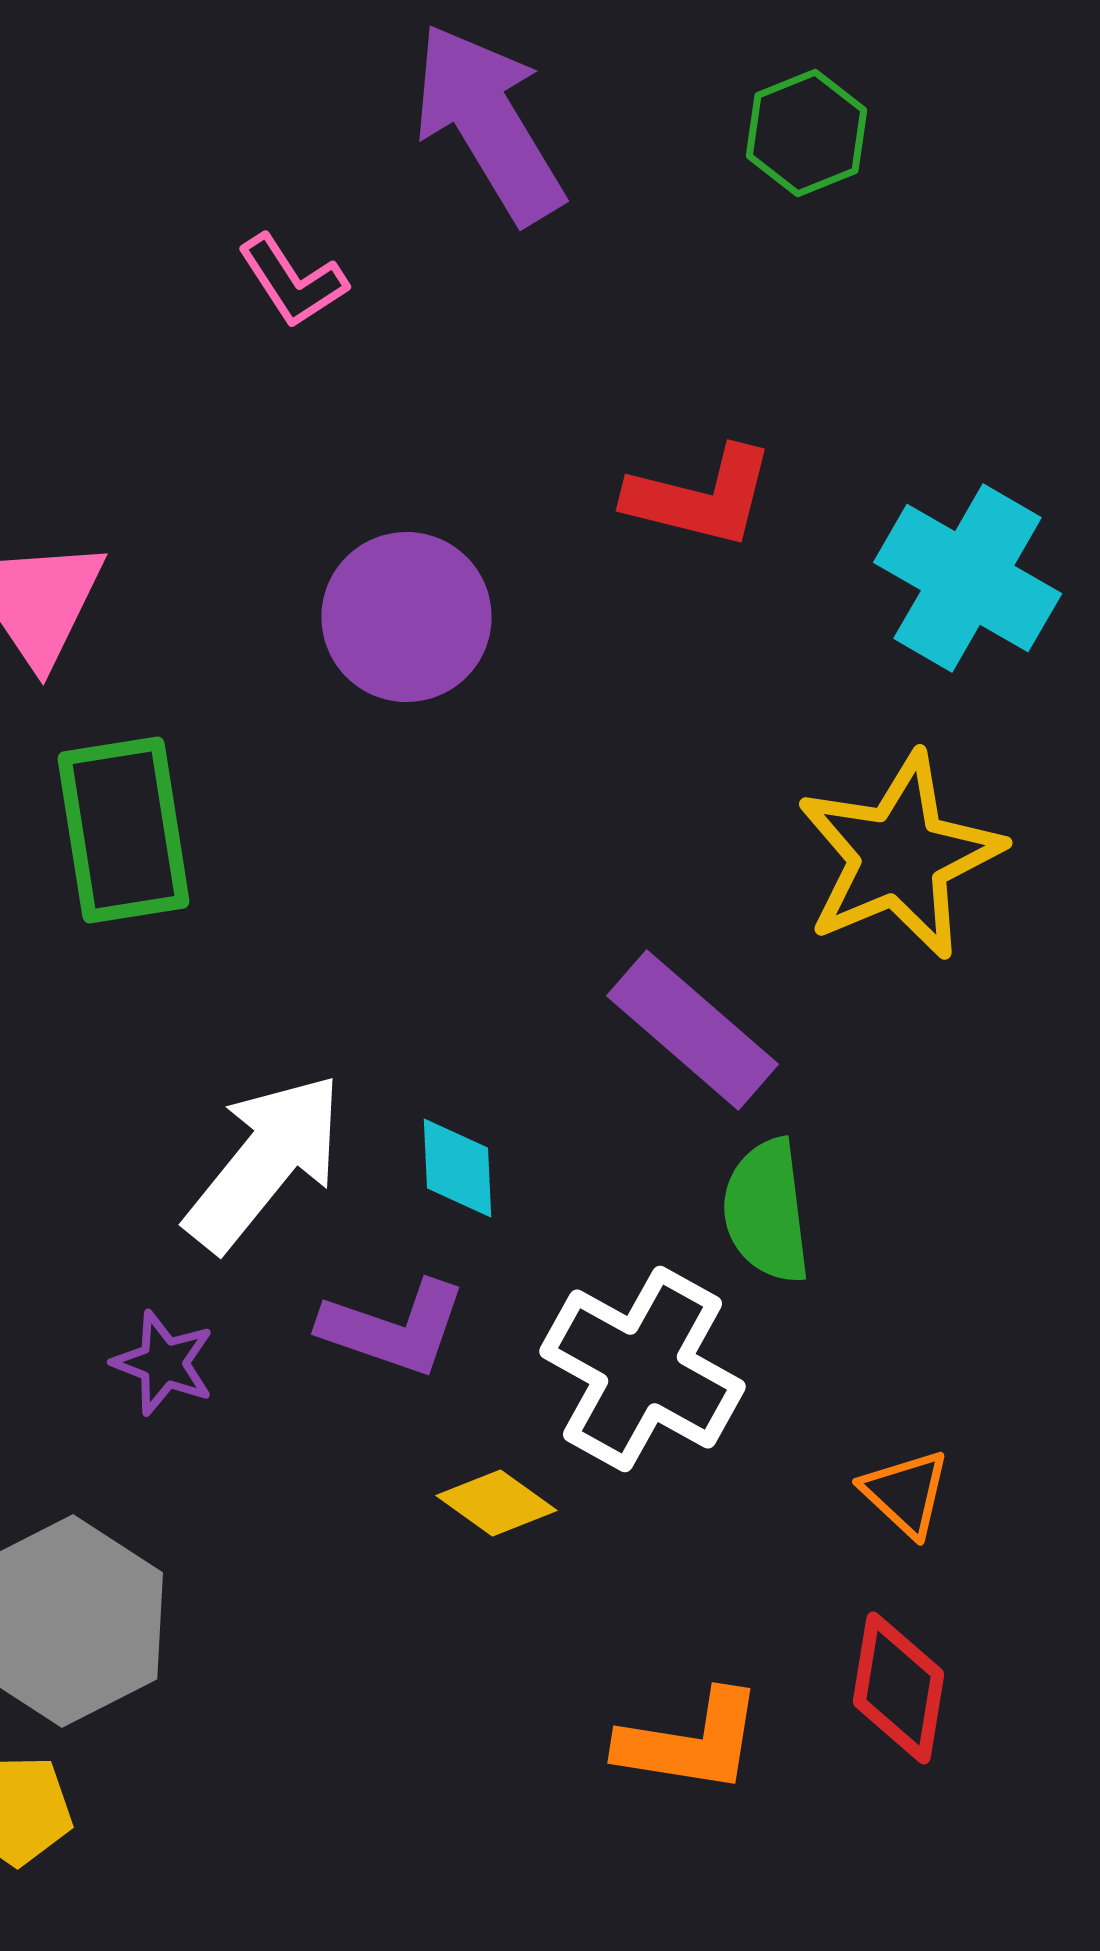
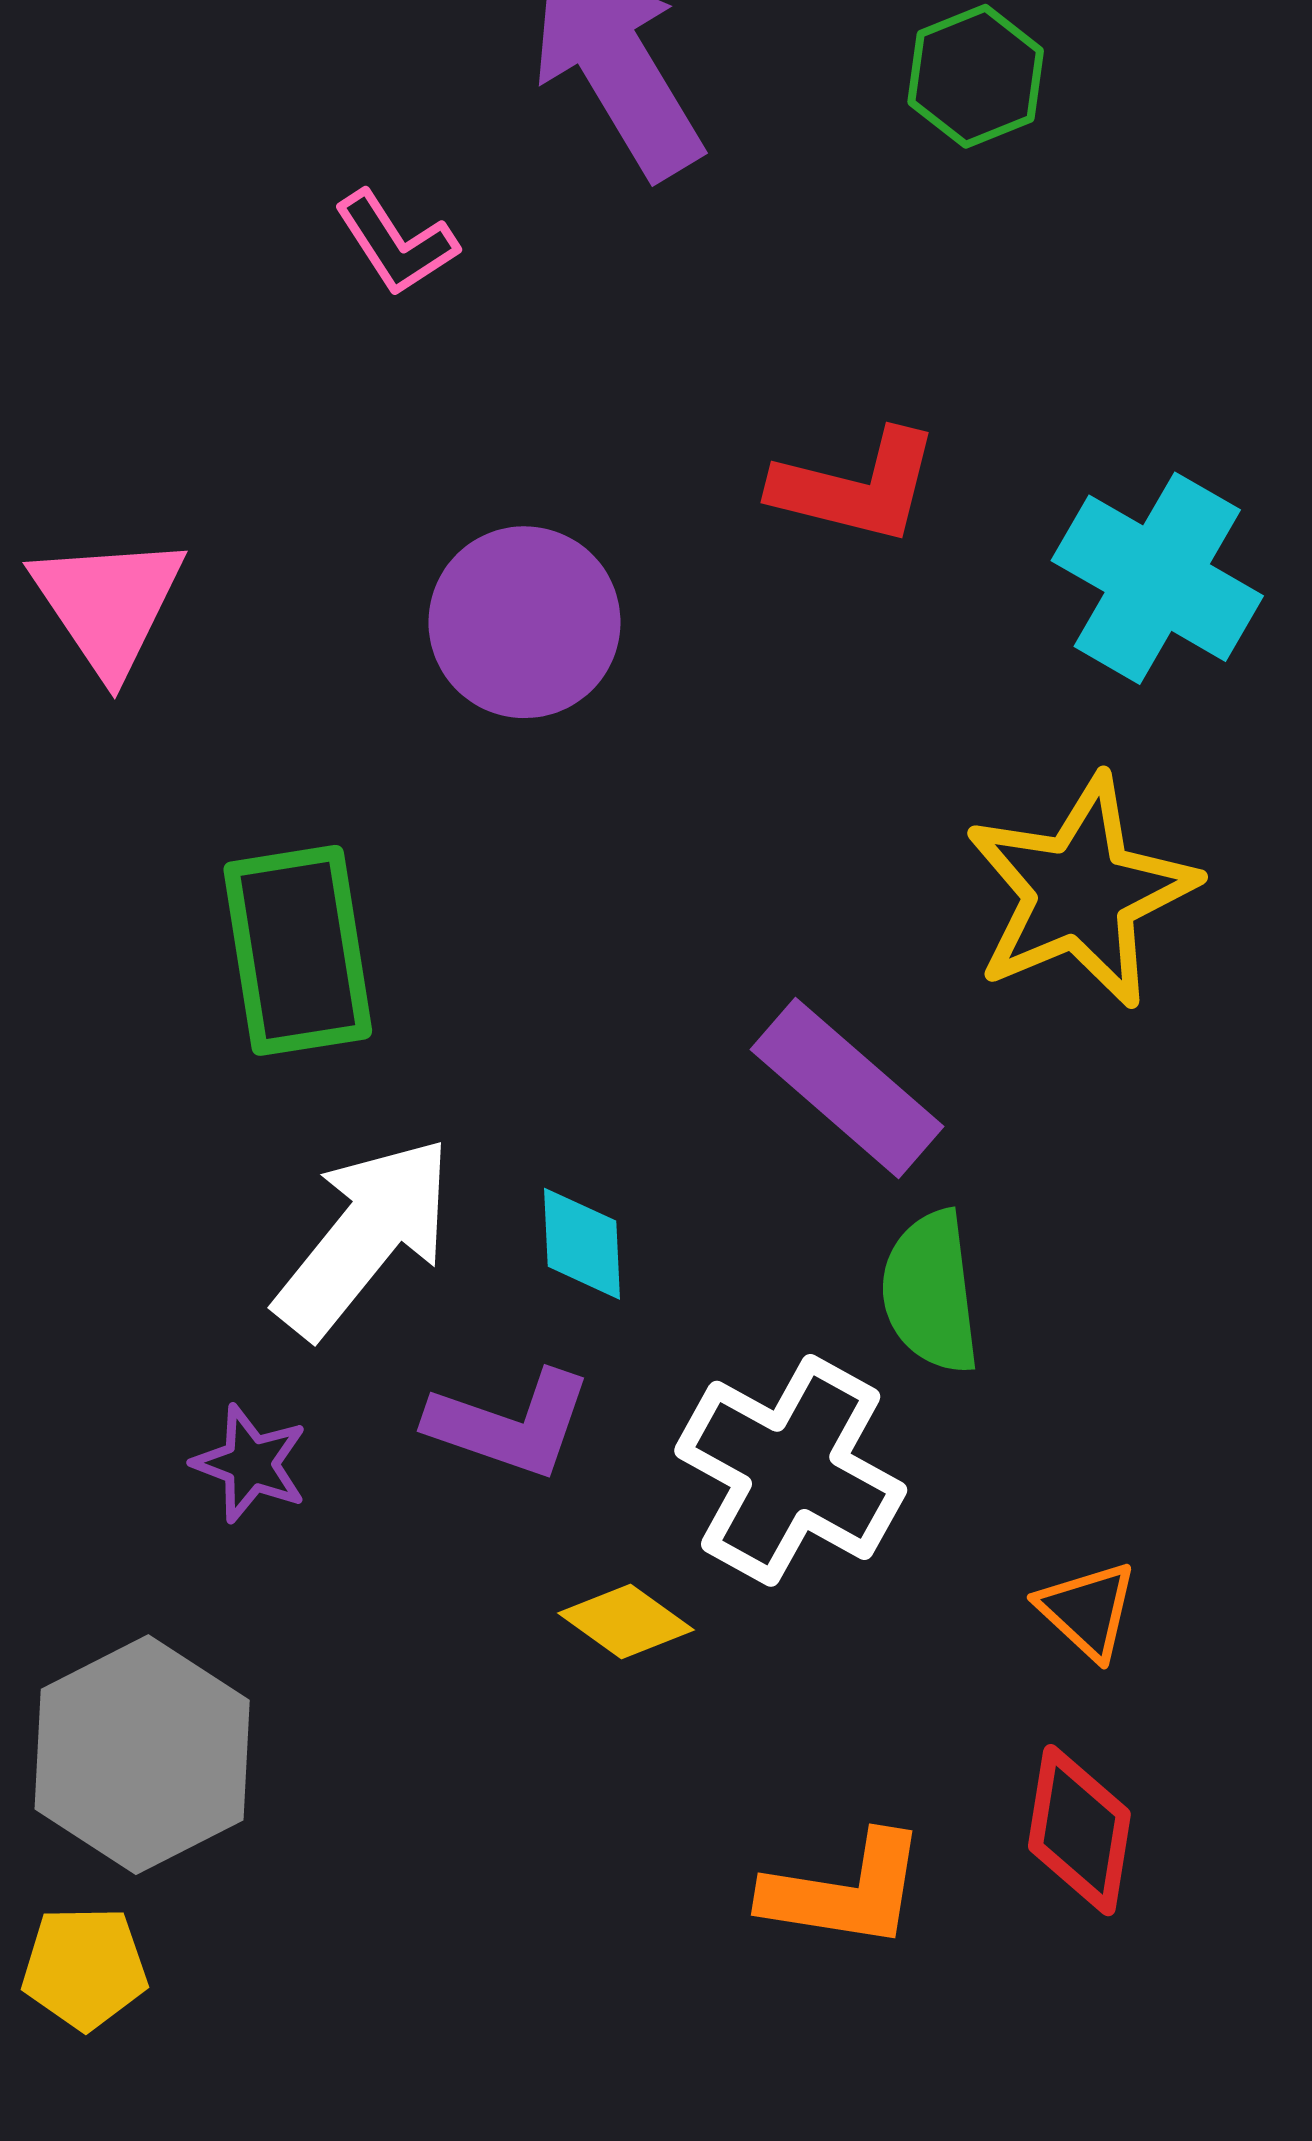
green rectangle: (124, 830) -> (298, 950), moved

